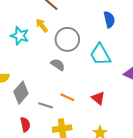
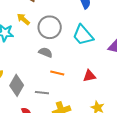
orange line: (67, 97) -> (57, 73), moved
red triangle: (98, 98) -> (89, 76), turned -40

